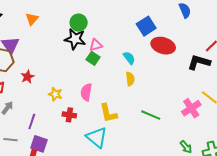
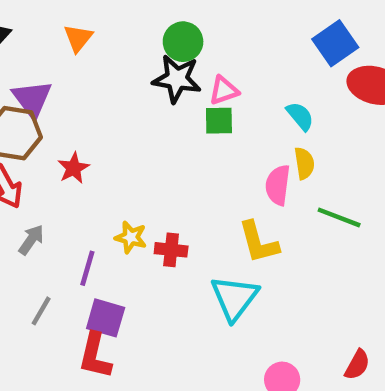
green square: (93, 58) -> (219, 121), turned -32
pink semicircle: (86, 92) -> (278, 185), moved
yellow star: (55, 94) -> (131, 237), moved
green line: (151, 115) -> (339, 217), moved
cyan triangle: (97, 137) -> (234, 298), turned 30
gray line: (10, 140) -> (41, 311), turned -64

